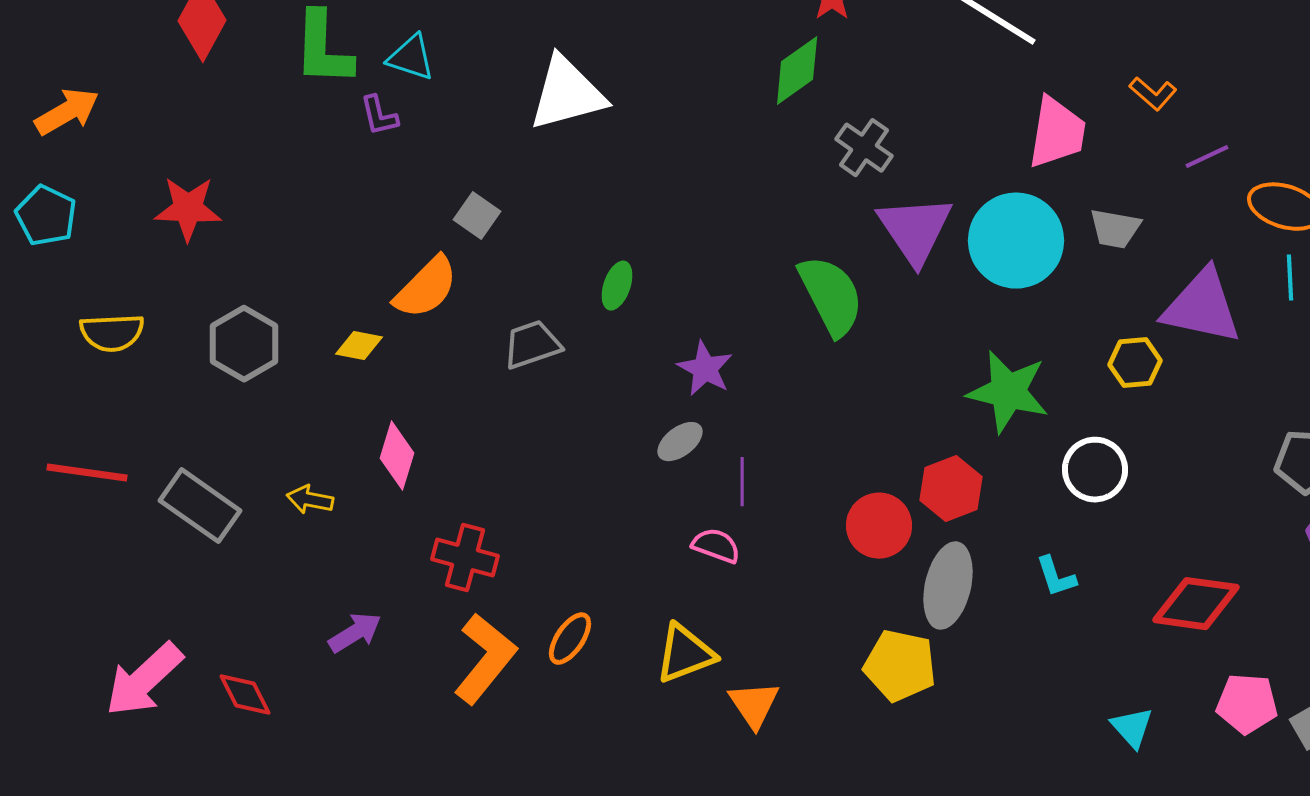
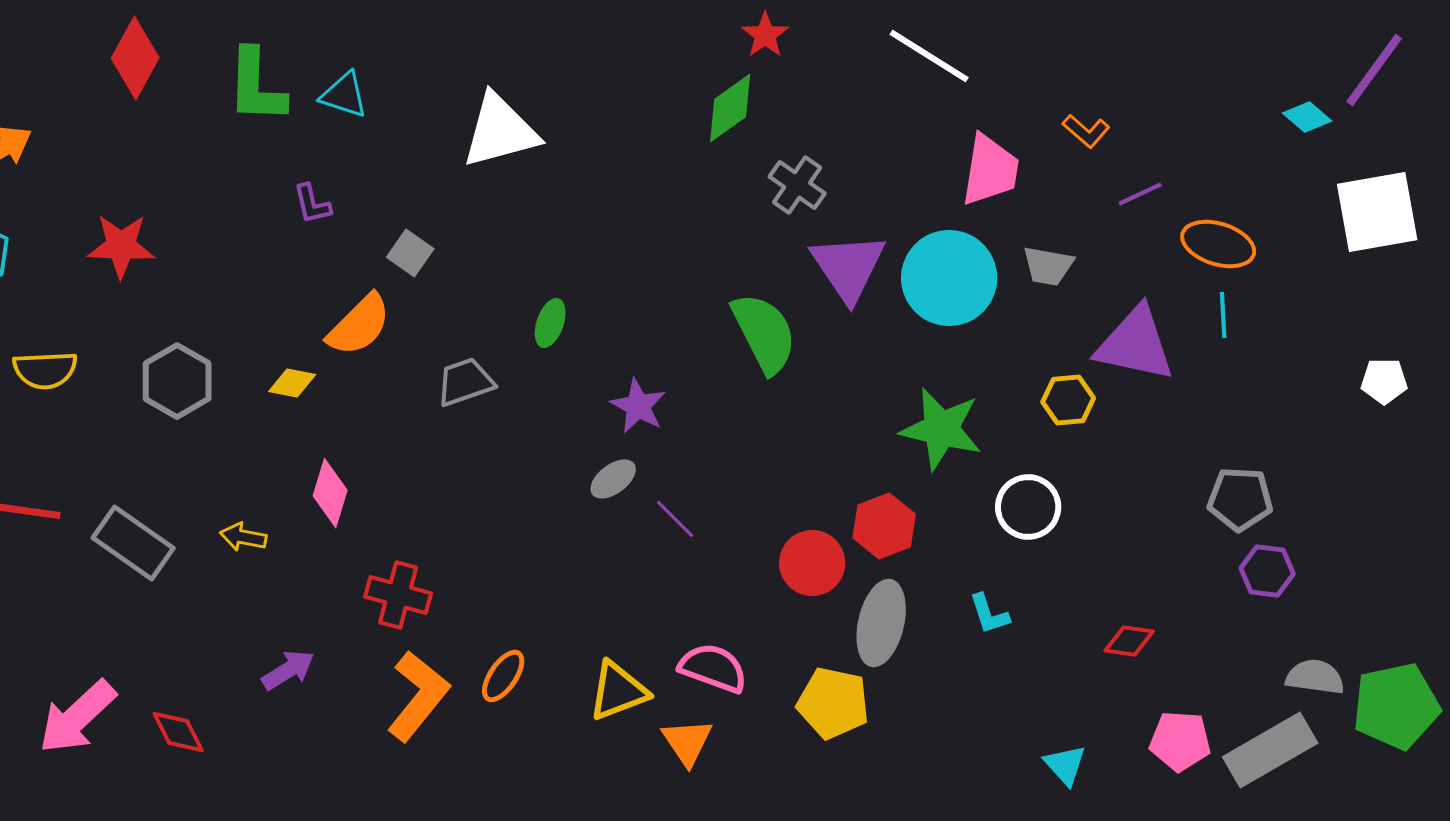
purple L-shape: (379, 116) -> (312, 204), moved
purple line: (742, 482) -> (675, 519), turned -45
pink semicircle: (716, 546) -> (713, 668), moved, size x1.4
red diamond: (1196, 604) -> (1129, 641), size x0.6

